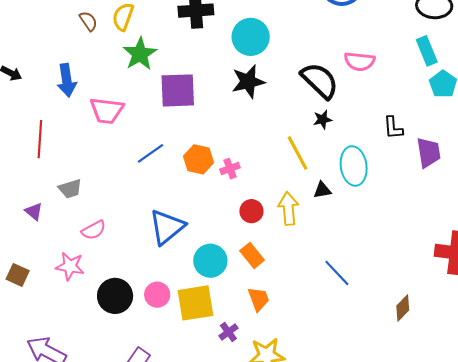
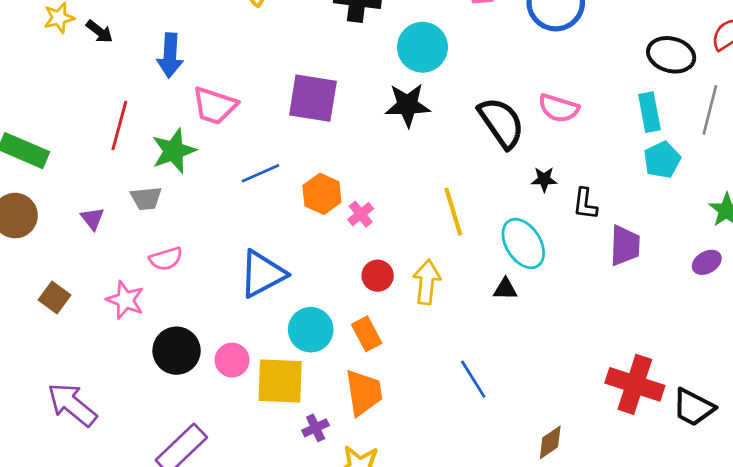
green star: (140, 54) -> (174, 151), moved
black star: (323, 120) -> (544, 179), moved
cyan ellipse: (354, 166) -> (523, 243), turned -36
pink cross: (230, 169) -> (361, 214), turned -30
black triangle: (322, 190) -> (505, 289), moved
orange trapezoid: (259, 299) -> (364, 393), size x1.4

